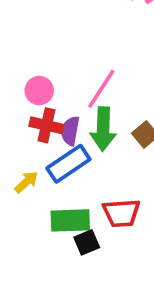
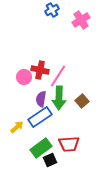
red cross: (46, 125) -> (40, 70), moved
green rectangle: (70, 220) -> (41, 148), turned -35

